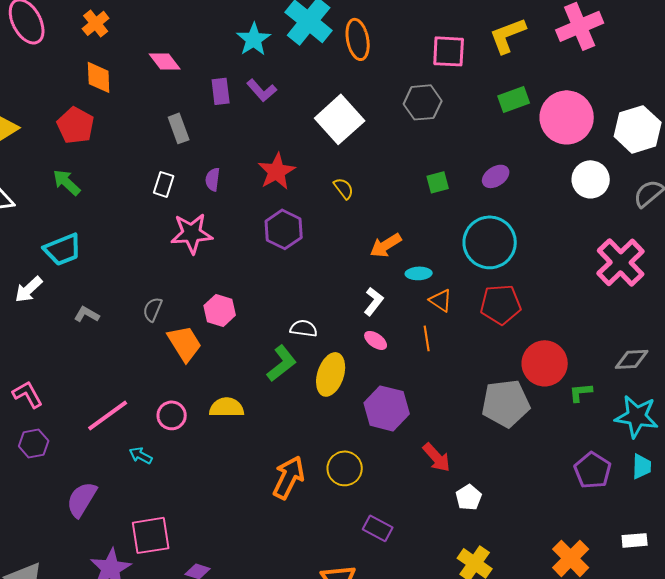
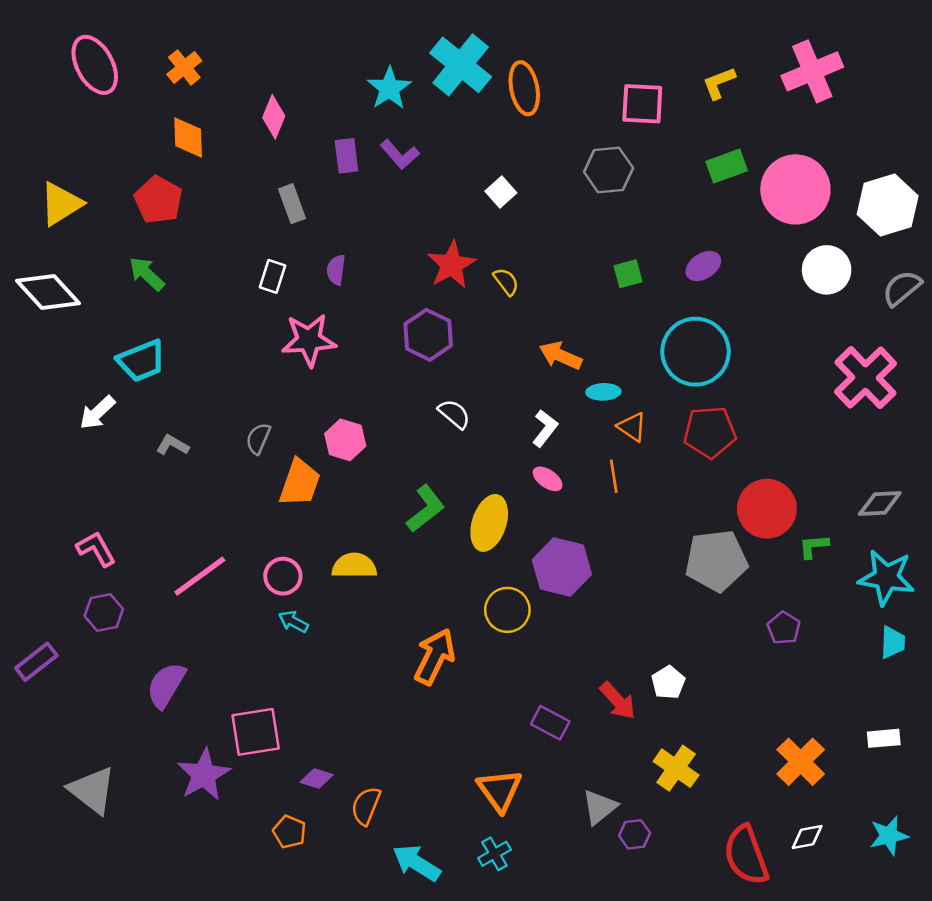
yellow L-shape: (508, 35) -> (719, 83), size x0.7
pink diamond: (165, 61) -> (274, 117), turned 60
white square: (340, 119) -> (501, 192), size x0.5
red star: (277, 171) -> (452, 265), moved
orange arrow: (386, 245) -> (561, 356), turned 56
white semicircle: (304, 328) -> (454, 414), moved, turned 32
orange trapezoid: (185, 343) -> (300, 483), turned 51
cyan arrow: (141, 455) -> (293, 622), moved
red arrow: (437, 457) -> (618, 701), moved
yellow circle: (345, 468) -> (507, 610), moved
purple pentagon: (593, 470) -> (784, 628), moved, size x0.7

